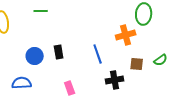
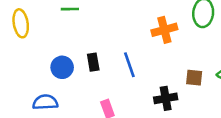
orange cross: (126, 35) -> (164, 30), moved
blue line: (98, 54) -> (129, 65), moved

